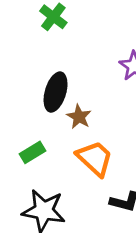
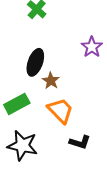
green rectangle: (33, 152) -> (17, 104), size x1.4

